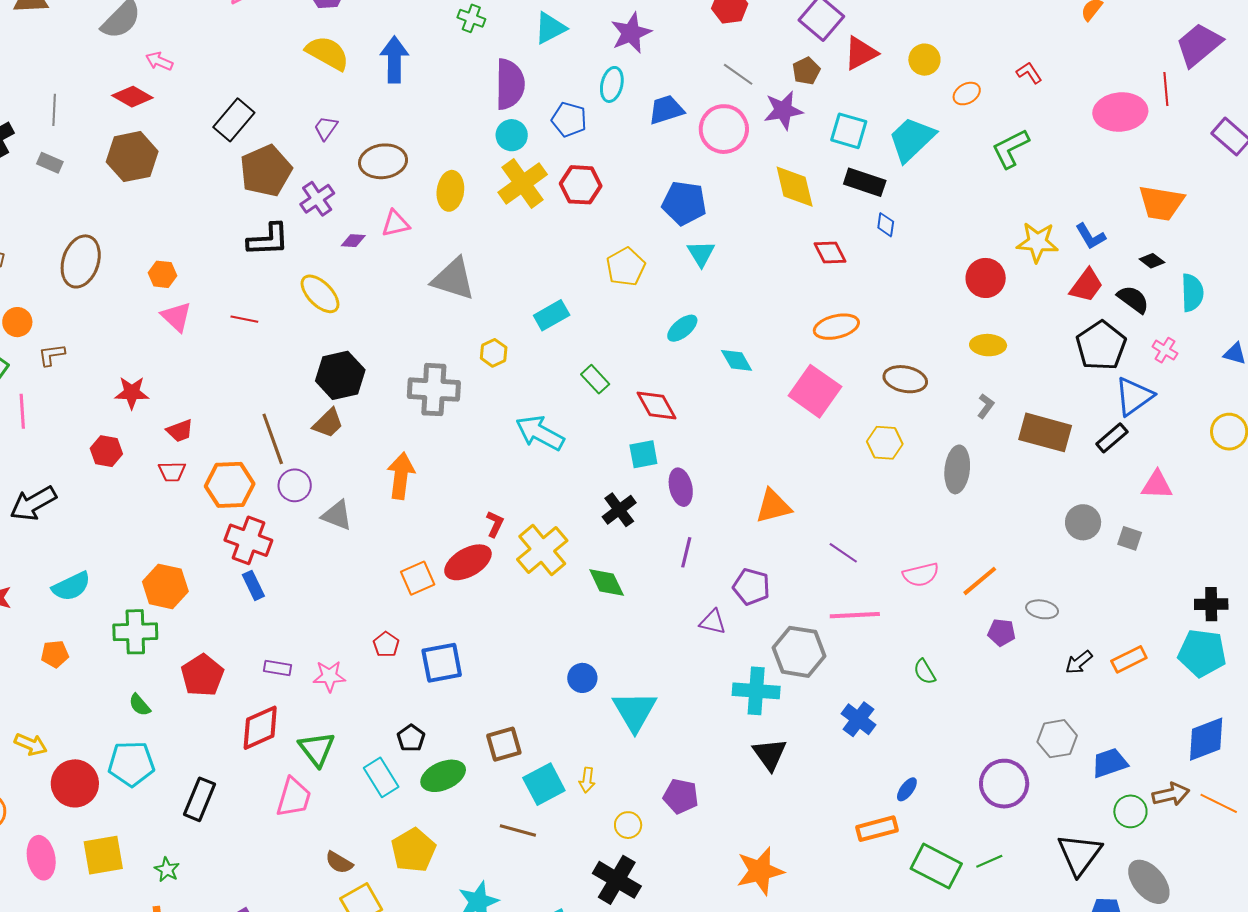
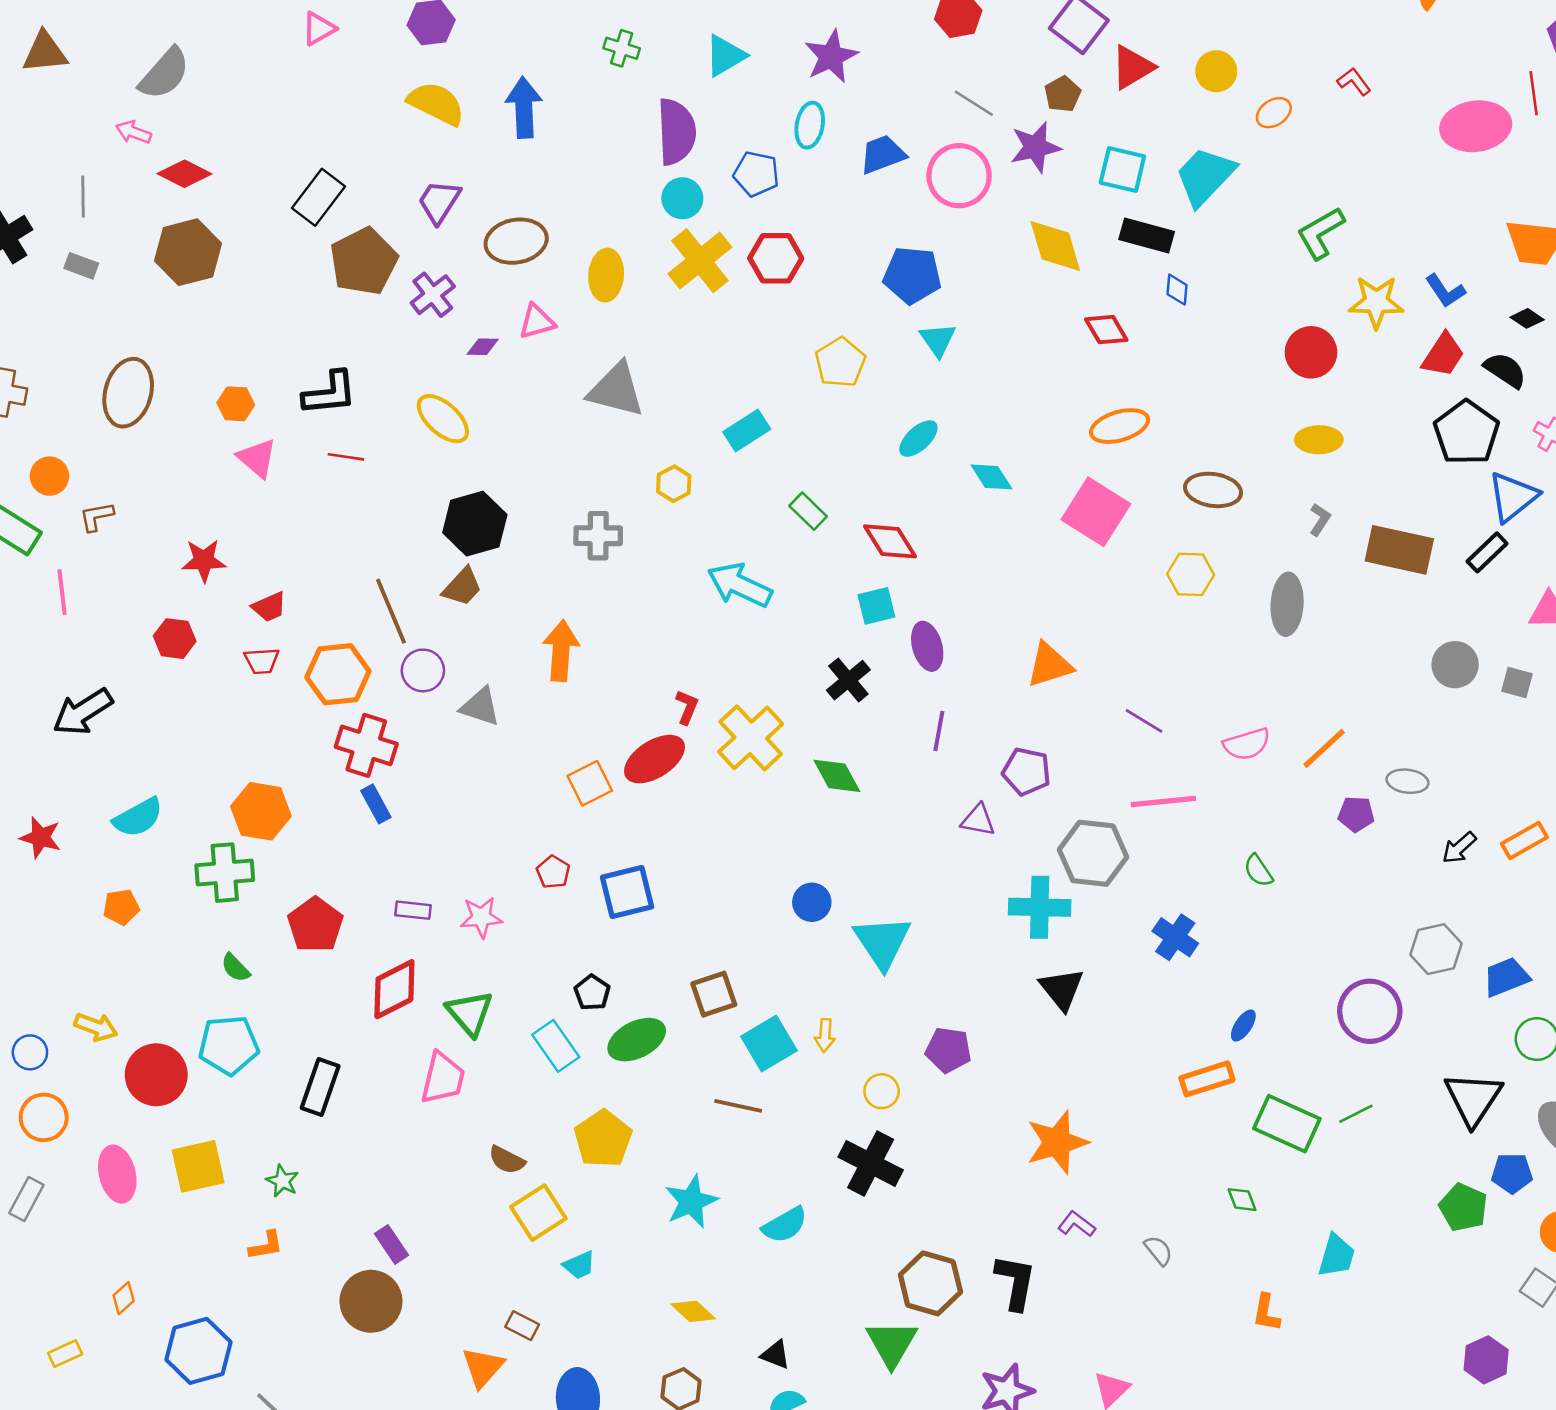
pink arrow: (159, 61) -> (133, 132), moved
purple trapezoid: (326, 128) -> (439, 202), size x1.4
green L-shape: (1010, 149) -> (1321, 233), moved
black L-shape: (268, 240) -> (330, 393), moved
gray cross: (434, 390) -> (598, 536), size x0.7

